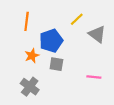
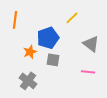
orange line: (27, 21) -> (15, 20), moved
gray triangle: (97, 34) -> (91, 44), moved

